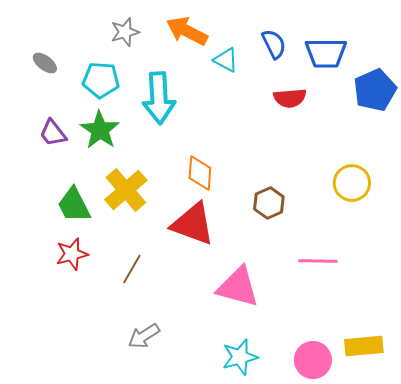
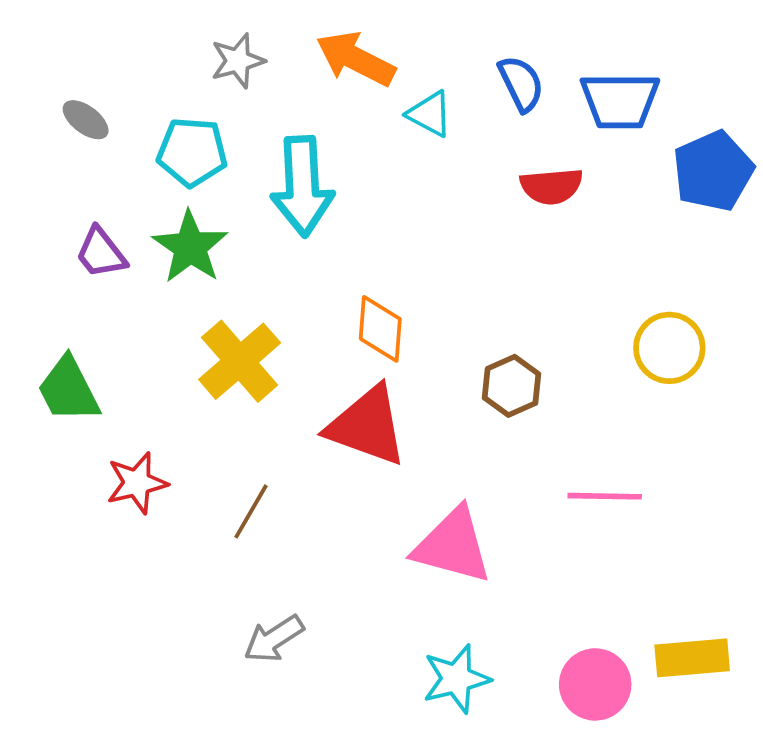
green trapezoid: (74, 205) -> (68, 390), moved

